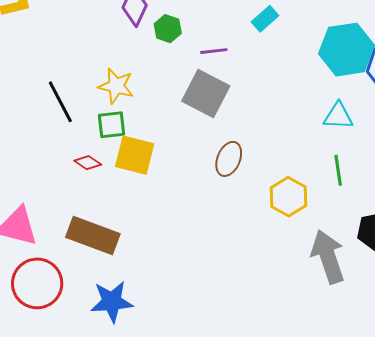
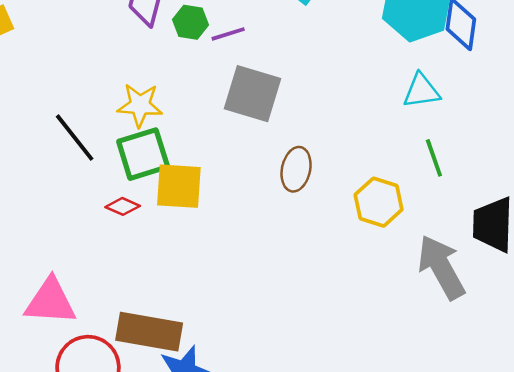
purple line: (214, 51) -> (228, 34), moved
green square: (111, 125) -> (143, 154), size x1.4
brown rectangle: (93, 235) -> (149, 332), moved

